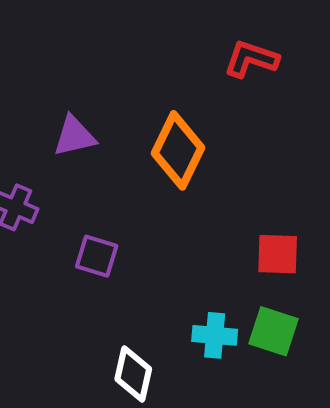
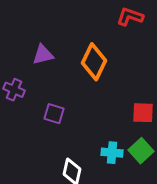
green square: (274, 331) -> (141, 151), turned 30

